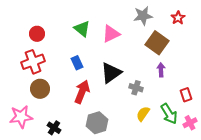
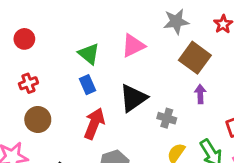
green triangle: (82, 29) -> (89, 54), moved
red circle: (37, 34) -> (24, 39), moved
red cross: (33, 62) -> (28, 83), size x0.6

